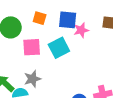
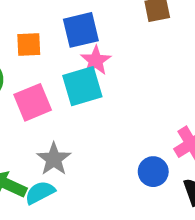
pink star: (81, 30) -> (96, 61), moved
cyan square: (59, 48) -> (82, 86), turned 30

